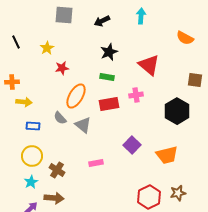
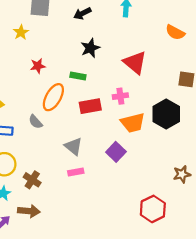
yellow star: (47, 48) -> (21, 32), moved
green rectangle: (107, 77) -> (78, 76), moved
gray triangle: (83, 125) -> (73, 146), moved
orange trapezoid: (167, 155) -> (133, 123), moved
brown star: (178, 193) -> (182, 174), moved
red hexagon: (149, 197) -> (153, 209), moved

